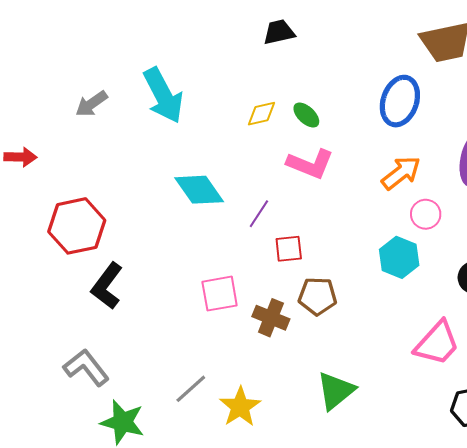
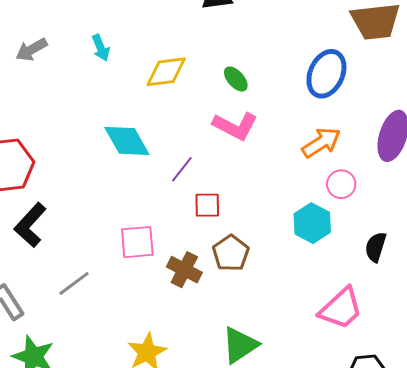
cyan arrow: (163, 95) -> (101, 48), size x0.5
yellow diamond: (262, 114) -> (166, 72), moved, size x1.4
brown pentagon: (318, 296) -> (231, 253), turned 30
gray line: (191, 389) -> (74, 283), moved

